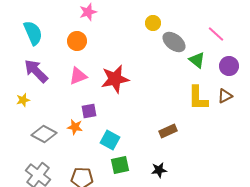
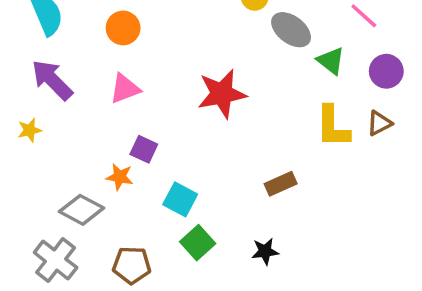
red star: (115, 79) -> (222, 94), moved
purple square: (89, 111) -> (144, 149), turned 35
gray diamond: (44, 134) -> (81, 210), moved
green square: (120, 165) -> (198, 243), turned -30

